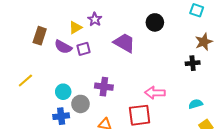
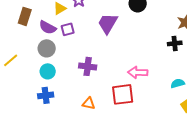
purple trapezoid: (124, 43) -> (108, 23), turned -90
gray circle: (80, 104) -> (47, 48), moved

